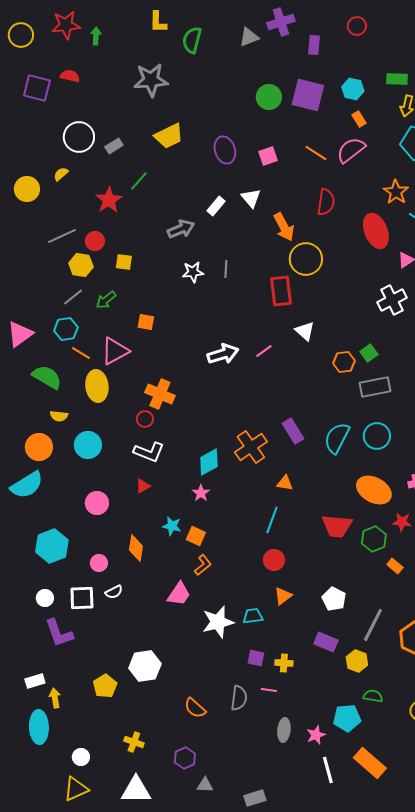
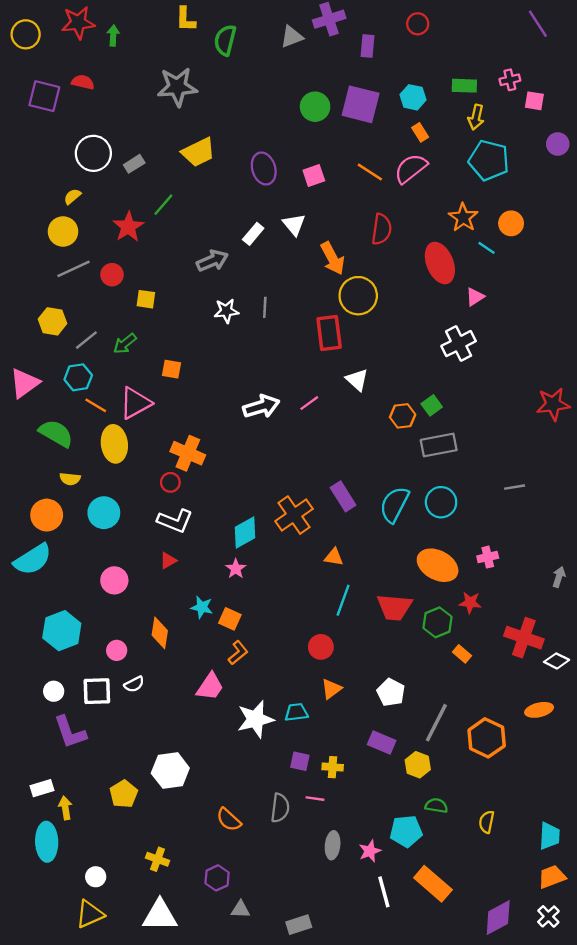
yellow circle: (27, 189) -> (63, 232), moved
yellow hexagon: (81, 265) -> (53, 321), moved
cyan line: (272, 520) -> (343, 600), moved

